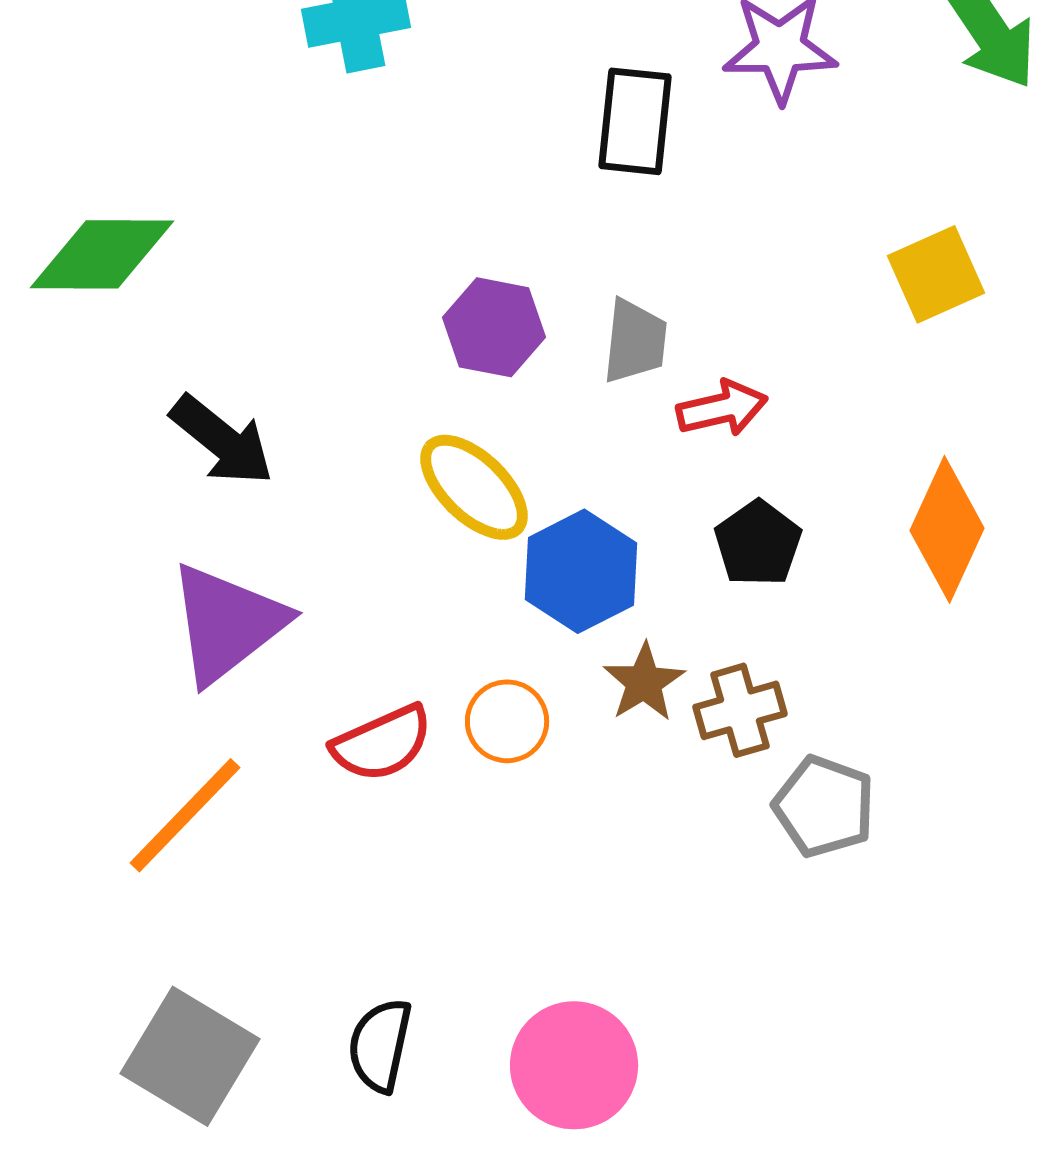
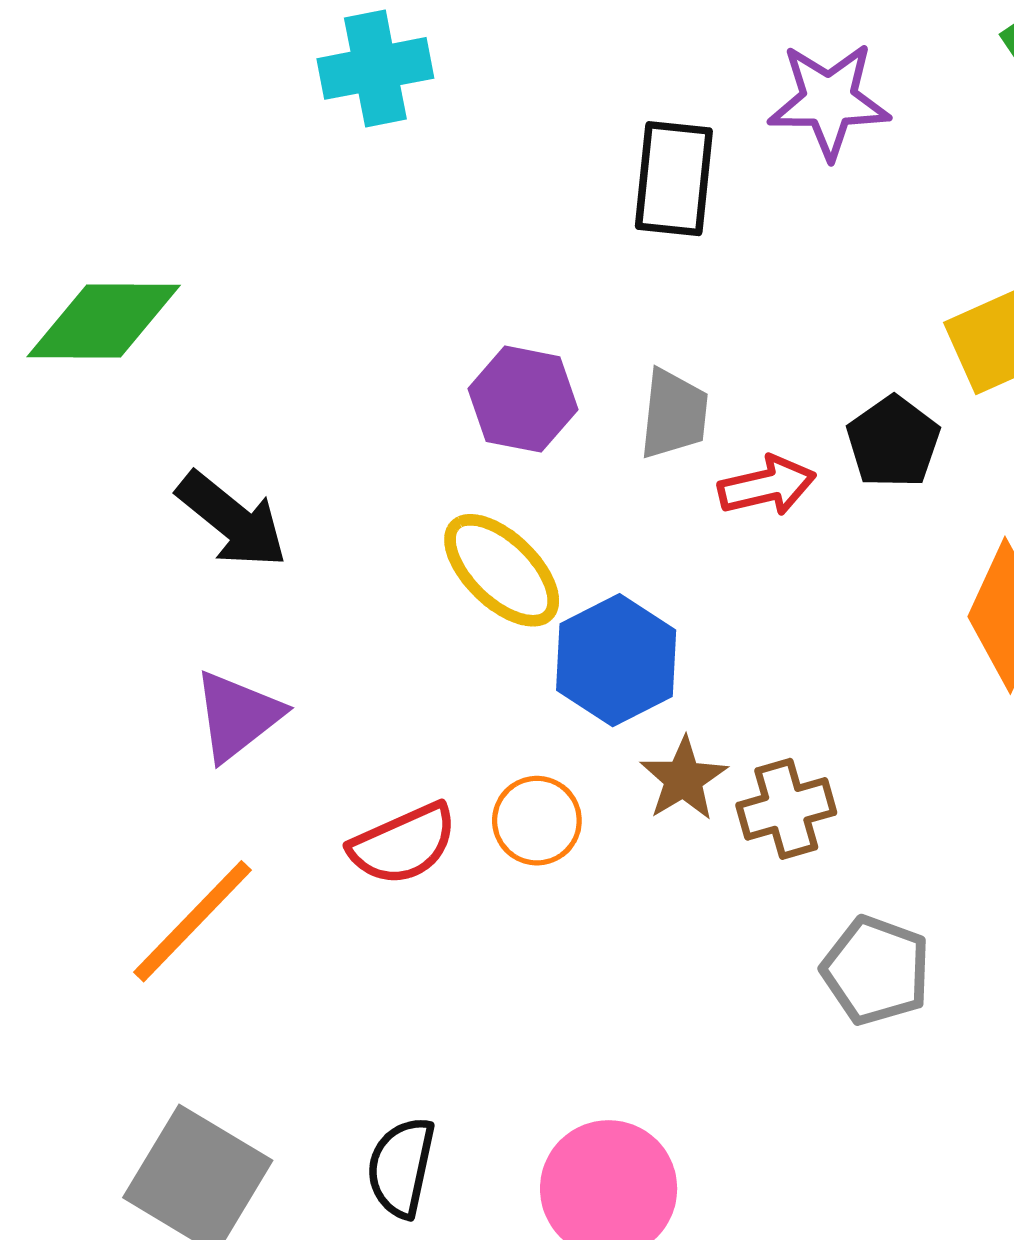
black pentagon: (758, 543) -> (893, 442), moved
purple triangle: (227, 623) -> (237, 716), size x0.7
gray pentagon: (824, 806) -> (876, 970), moved

